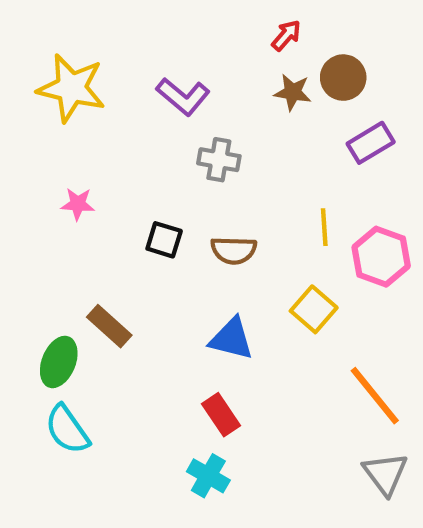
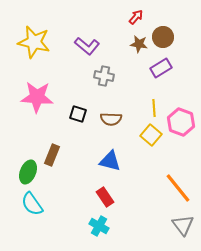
purple rectangle: (371, 143) -> (161, 68), moved
pink star: (78, 204) -> (37, 97), size x2.0
yellow square: (314, 309) -> (151, 135), moved
brown rectangle: (109, 326) -> (52, 155), turned 70

